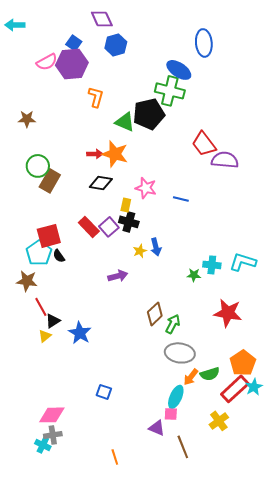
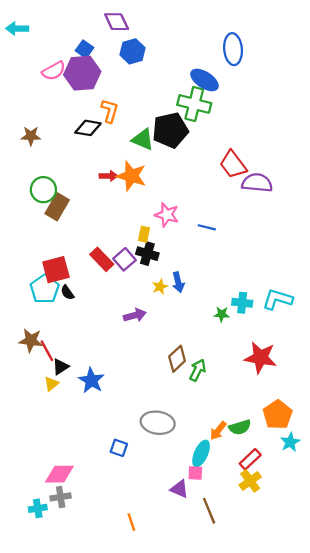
black diamond: (101, 183) -> (88, 128), moved
brown star: (27, 281) -> (31, 340), moved
gray ellipse: (180, 353) -> (158, 423), moved
red rectangle: (235, 389) -> (250, 459), moved, size x0.7
cyan cross: (43, 445) -> (38, 508), moved, turned -35

